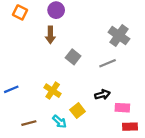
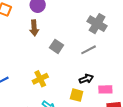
yellow cross: (53, 91) -> (40, 79), turned 35
yellow square: (78, 111) -> (77, 95), moved, turned -32

